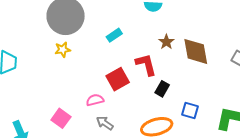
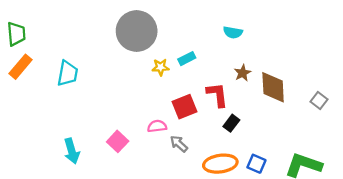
yellow star: (63, 50) -> (161, 67), moved
blue square: (190, 111) -> (256, 164), moved
gray arrow: (105, 123) -> (179, 144), moved

